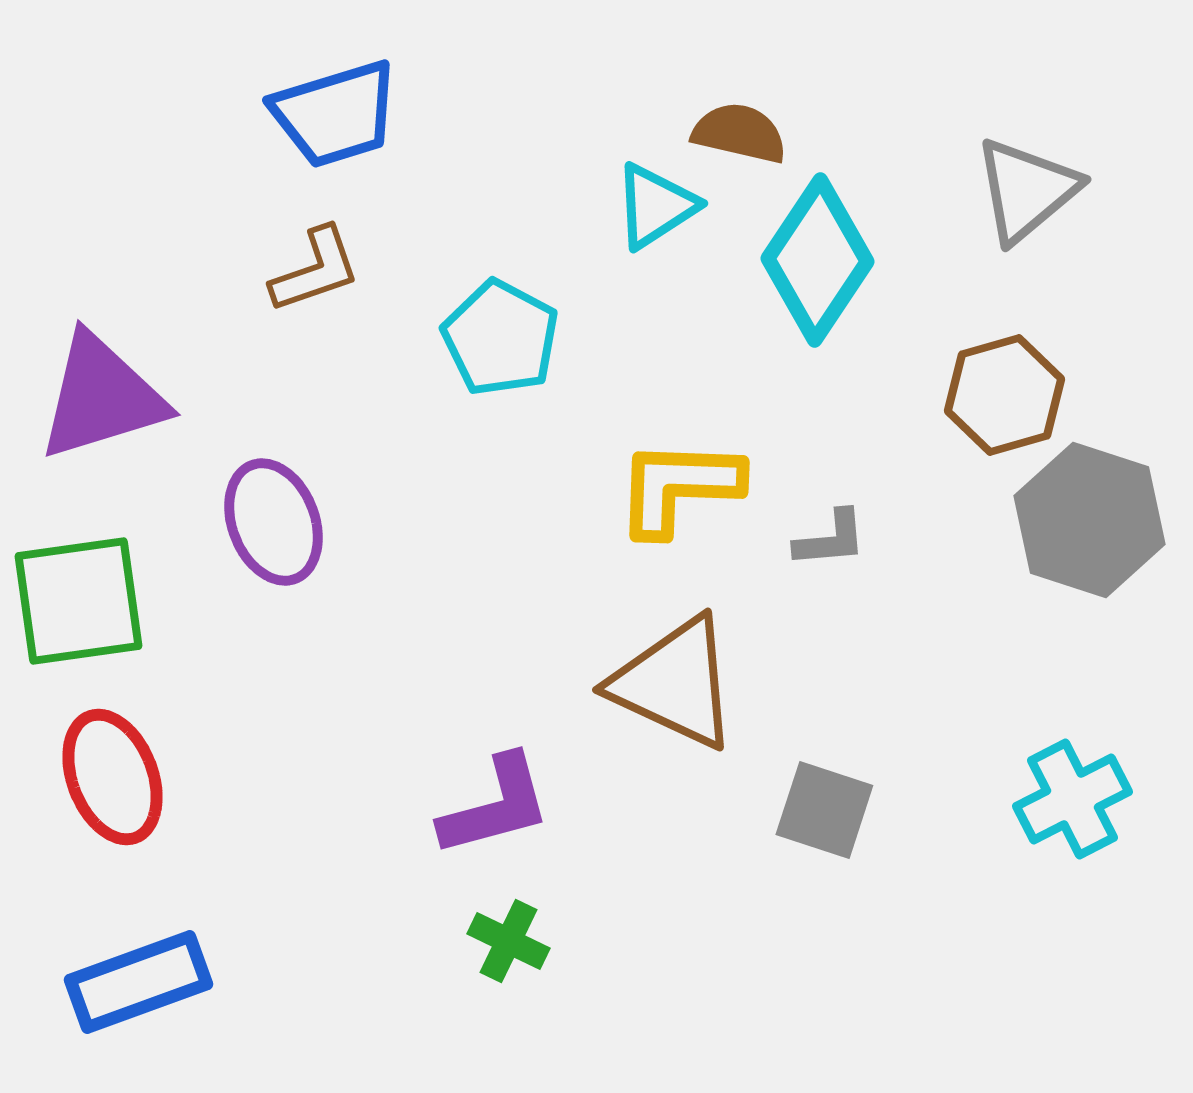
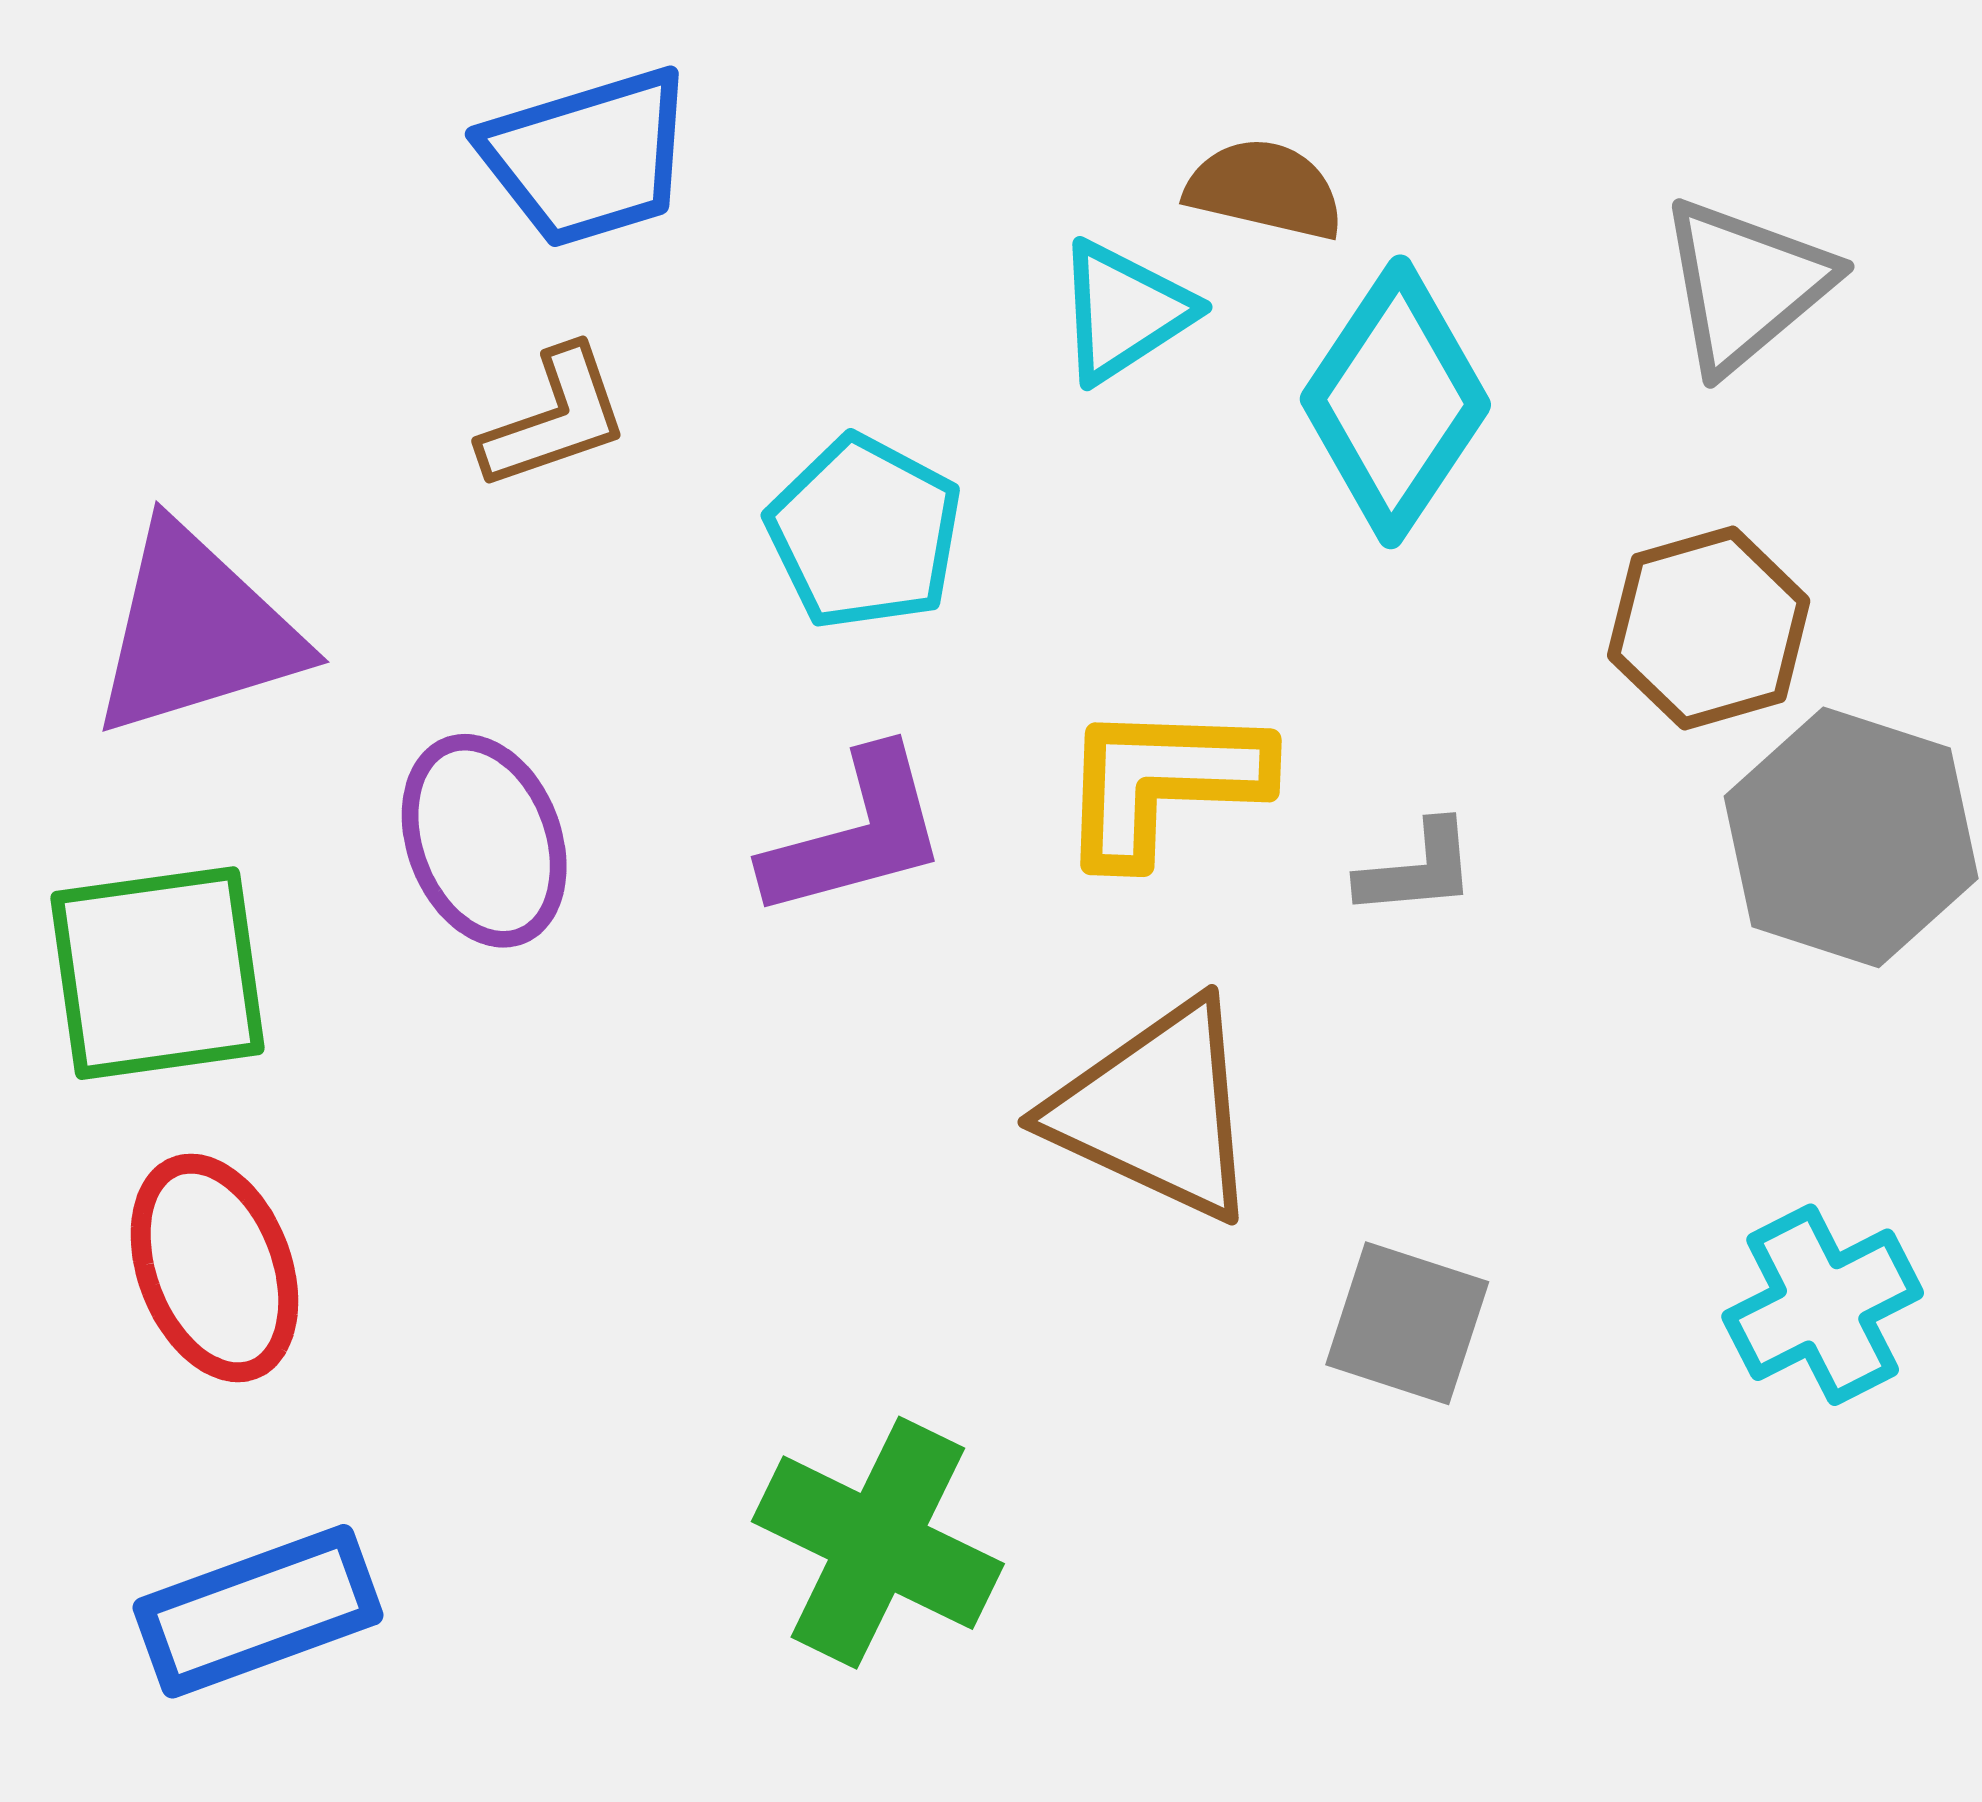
purple L-shape: (495, 806) -> (856, 834), moved
green cross: (508, 941) -> (878, 1543), size x1.8

